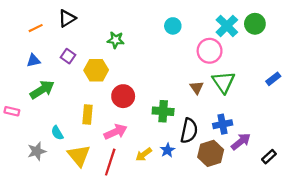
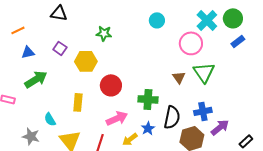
black triangle: (67, 18) -> (59, 13), turned 42
orange line: (36, 28) -> (18, 30), moved
blue rectangle: (273, 79) -> (238, 41), moved
pink arrow: (116, 132) -> (117, 118), moved
blue star: (167, 150) -> (148, 128), moved
gray star: (37, 151) -> (31, 136), turned 30

